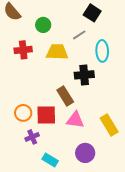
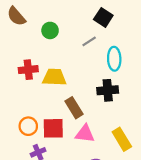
red cross: (23, 50) -> (28, 70), moved
yellow trapezoid: (57, 52) -> (54, 77), moved
black cross: (84, 75) -> (108, 90), moved

